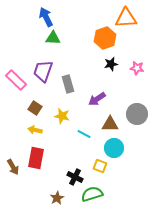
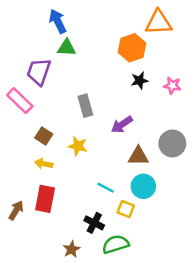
purple trapezoid: (43, 71) -> (39, 72), moved
cyan line: (84, 134) -> (106, 188), moved
brown arrow: (13, 167) -> (16, 210), turned -119

